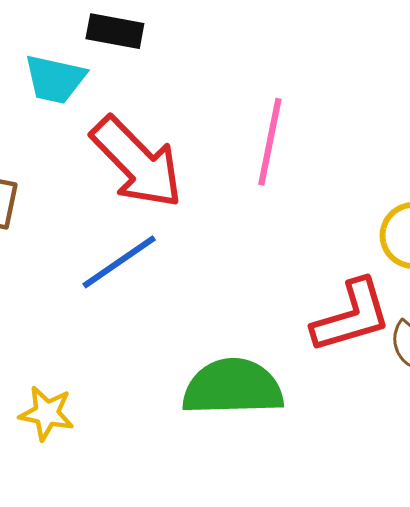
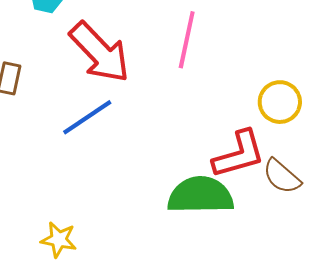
green semicircle: (233, 387) -> (200, 195), moved
yellow star: (47, 413) -> (59, 240), moved

